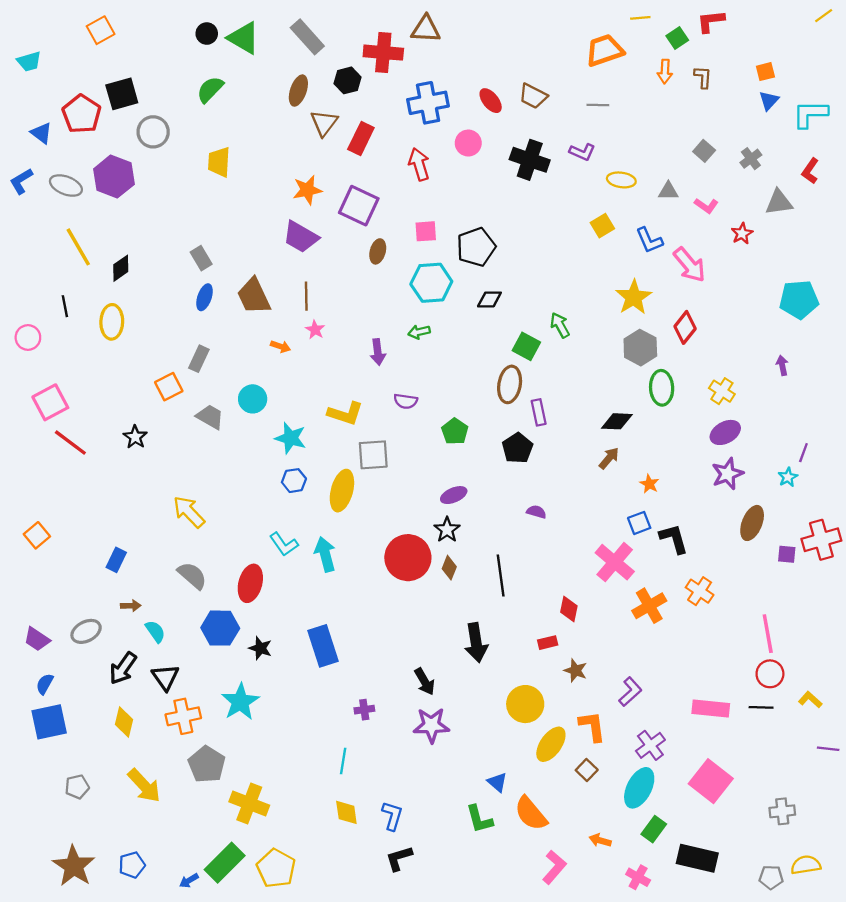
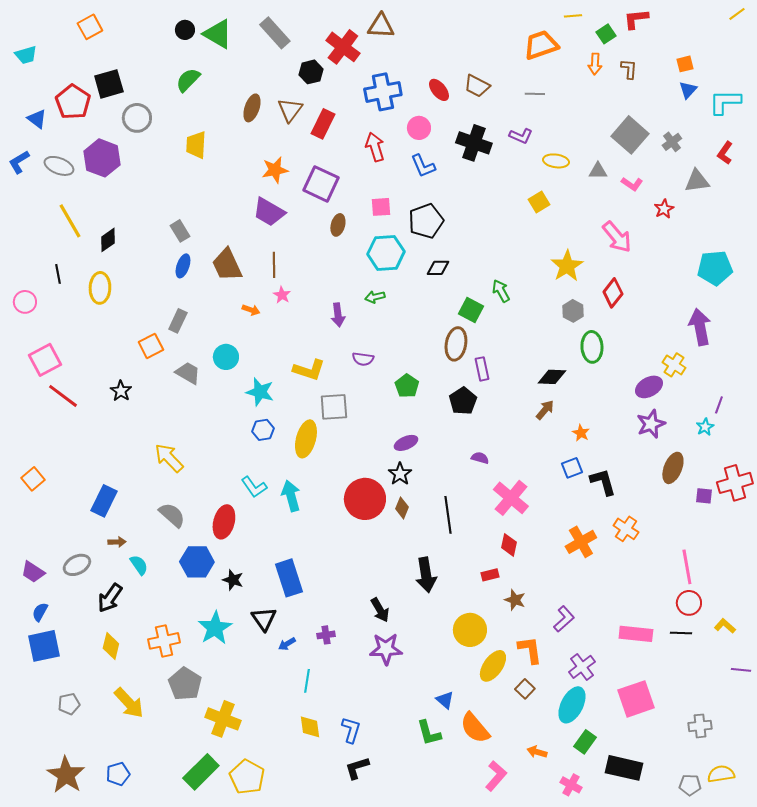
red cross: (383, 53) -> (343, 47), turned 32
brown ellipse: (298, 91) -> (252, 108), moved
gray square: (704, 151) -> (630, 135), size x1.8
blue L-shape: (649, 240) -> (423, 166), moved
gray hexagon: (640, 348) -> (573, 311), size x0.7
purple arrow: (782, 365) -> (700, 327), size x2.0
yellow cross: (722, 391) -> (674, 365), moved
blue rectangle: (116, 560) -> (104, 501), size x1.4
pink cross: (615, 562) -> (511, 498), moved
black triangle: (165, 677) -> (264, 619), moved
pink square: (711, 781) -> (636, 699), turned 33
blue arrow: (189, 881) -> (287, 644), moved

